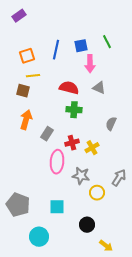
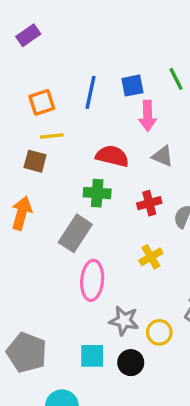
green cross: (74, 110) -> (97, 193), moved
orange arrow: (26, 120) -> (22, 213), moved
gray rectangle: (47, 134) -> (75, 233), size x1.5
red cross: (72, 143) -> (149, 203), moved
gray star: (81, 176) -> (124, 321), moved
black circle: (87, 225) -> (131, 363), moved

